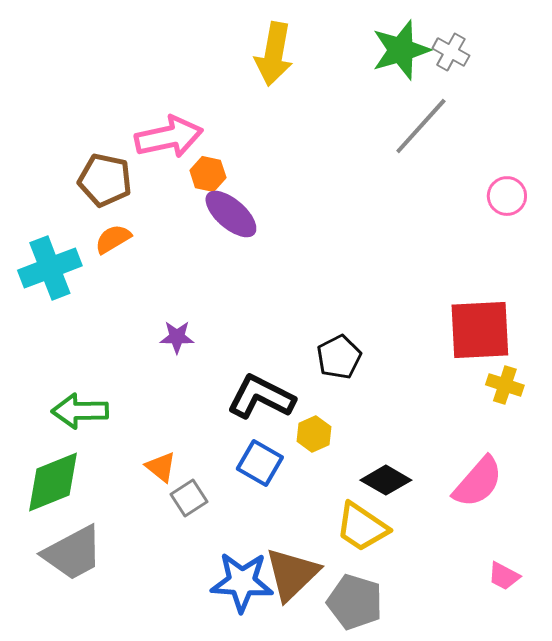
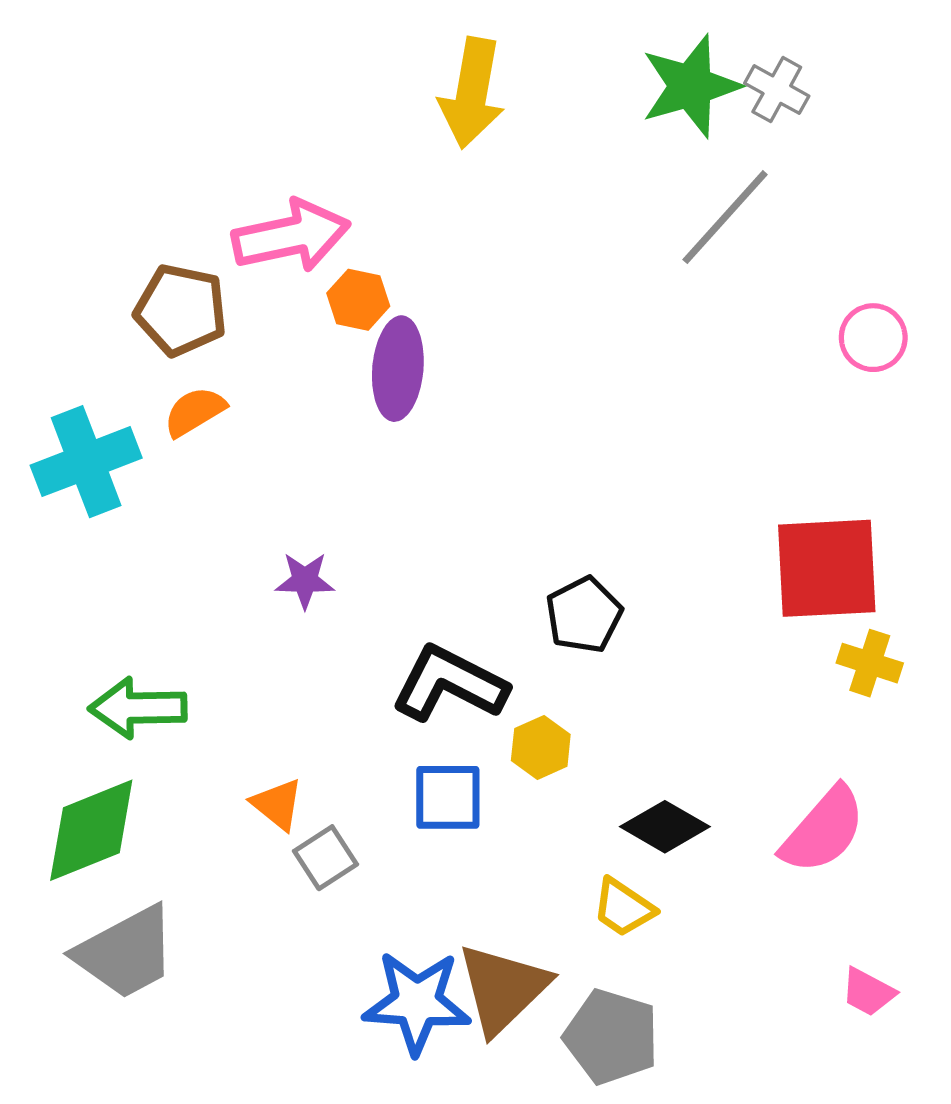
purple ellipse: (231, 214) -> (398, 369), turned 54
blue square: (260, 463) -> (448, 797), turned -30
yellow trapezoid: (362, 527) -> (623, 908), size x0.7

